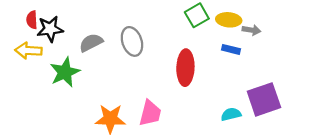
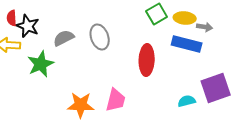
black star: (50, 29) -> (28, 26), turned 30
blue rectangle: (231, 49) -> (187, 44), size x1.8

